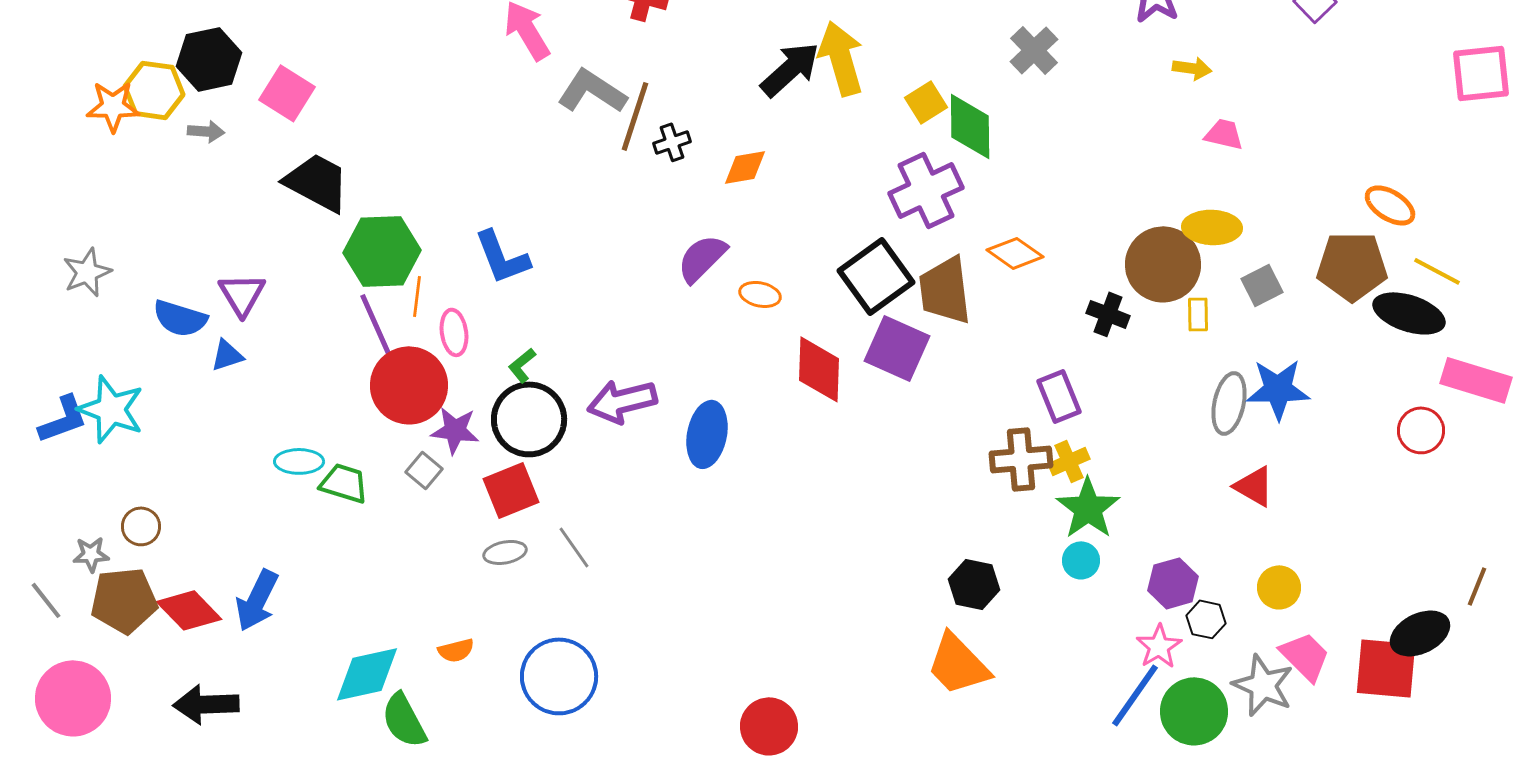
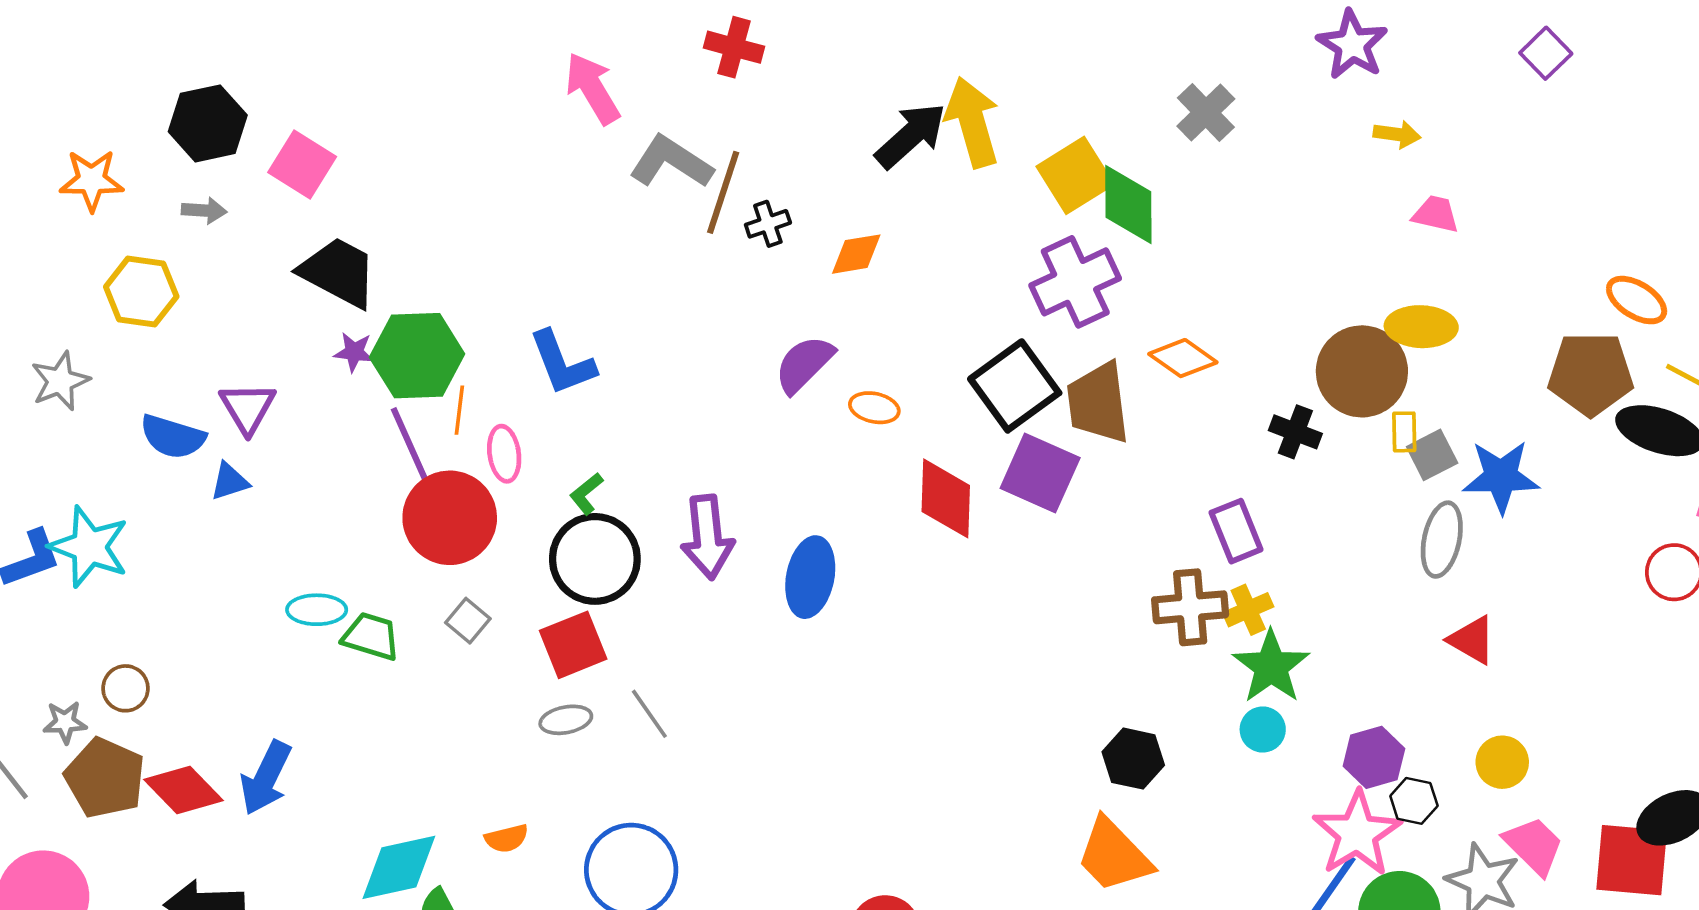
yellow hexagon: (154, 90) -> (141, 292), moved
yellow square: (926, 102) -> (1075, 175), size x1.5
gray square: (1262, 285) -> (1432, 455), moved
blue star: (1278, 389) -> (1501, 477), moved
purple arrow: (622, 401) -> (707, 537), turned -82
purple star: (455, 430) -> (354, 352), moved, size x0.7
brown pentagon: (124, 600) -> (105, 778), turned 30
pink star: (1159, 646) -> (1357, 834), size x1.6

